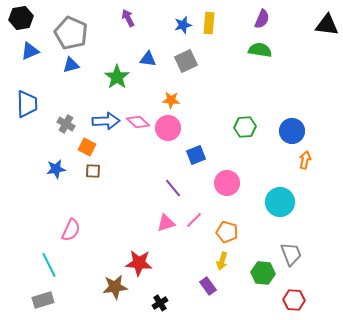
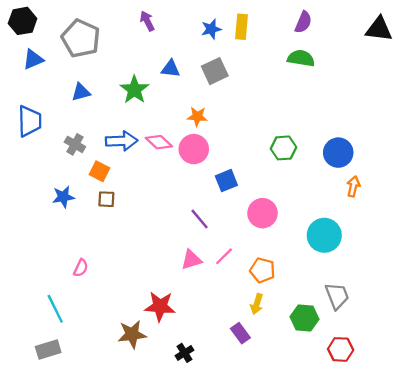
blue triangle: (71, 65) -> (81, 92), moved
pink semicircle: (71, 230) -> (81, 268), size x0.7

